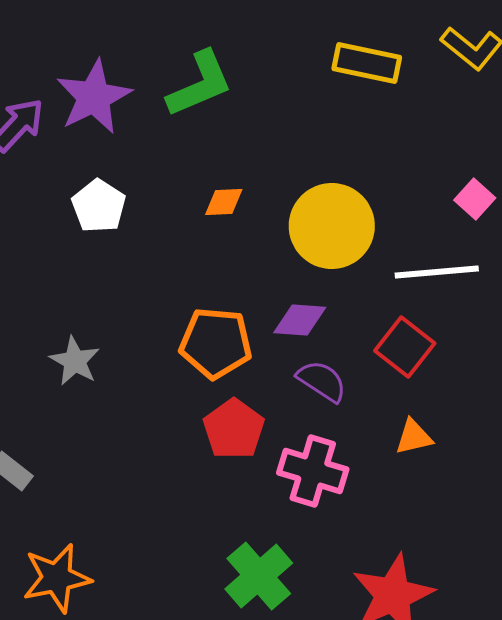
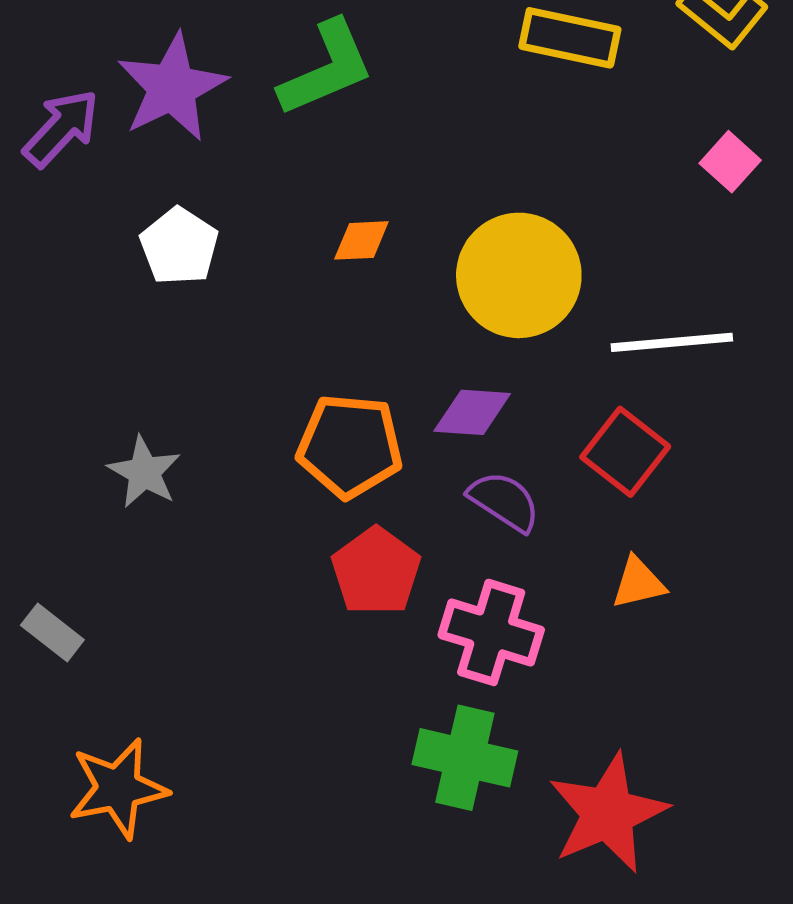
pink square: (475, 199) -> (730, 162), moved
green cross: (259, 576) -> (465, 758), moved, turned -36

